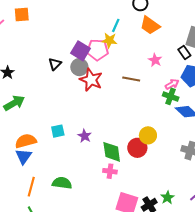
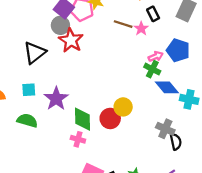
black rectangle: (184, 53) -> (153, 14), moved
black triangle: (55, 64) -> (35, 53), moved, size x1.6
brown line: (131, 79) -> (123, 24), moved
purple star: (85, 136) -> (56, 99), size x1.6
green semicircle: (62, 183) -> (27, 120), moved

